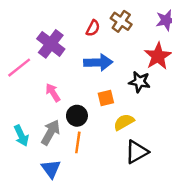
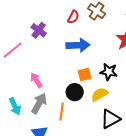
purple cross: (51, 44) -> (39, 30), size x0.7
black star: (140, 82) -> (109, 72), moved
pink arrow: (53, 93) -> (36, 80), moved
black circle: (77, 116) -> (75, 92), moved

